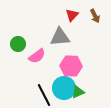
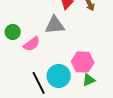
pink hexagon: (71, 66) -> (83, 62), moved
green triangle: (78, 92) -> (89, 80), moved

